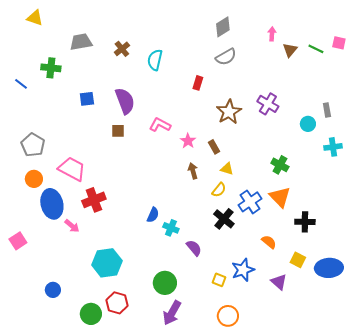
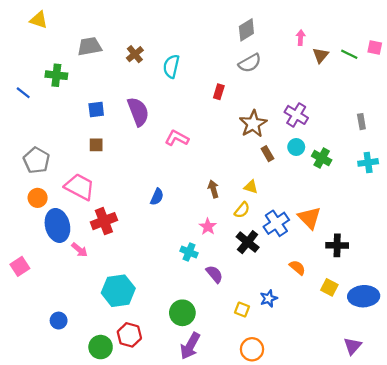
cyan circle: (308, 124) -> (296, 147), moved
brown square: (118, 131) -> (96, 145), moved
pink star: (188, 141) -> (208, 227), moved
brown rectangle: (214, 147) -> (267, 154), moved
green cross: (280, 165) -> (322, 158), moved
blue semicircle: (153, 215) -> (157, 197), moved
blue star: (243, 270) -> (269, 298), size x0.7
purple triangle: (279, 282) -> (353, 346), moved, turned 30

